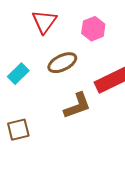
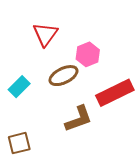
pink hexagon: (93, 29) -> (88, 54), moved

